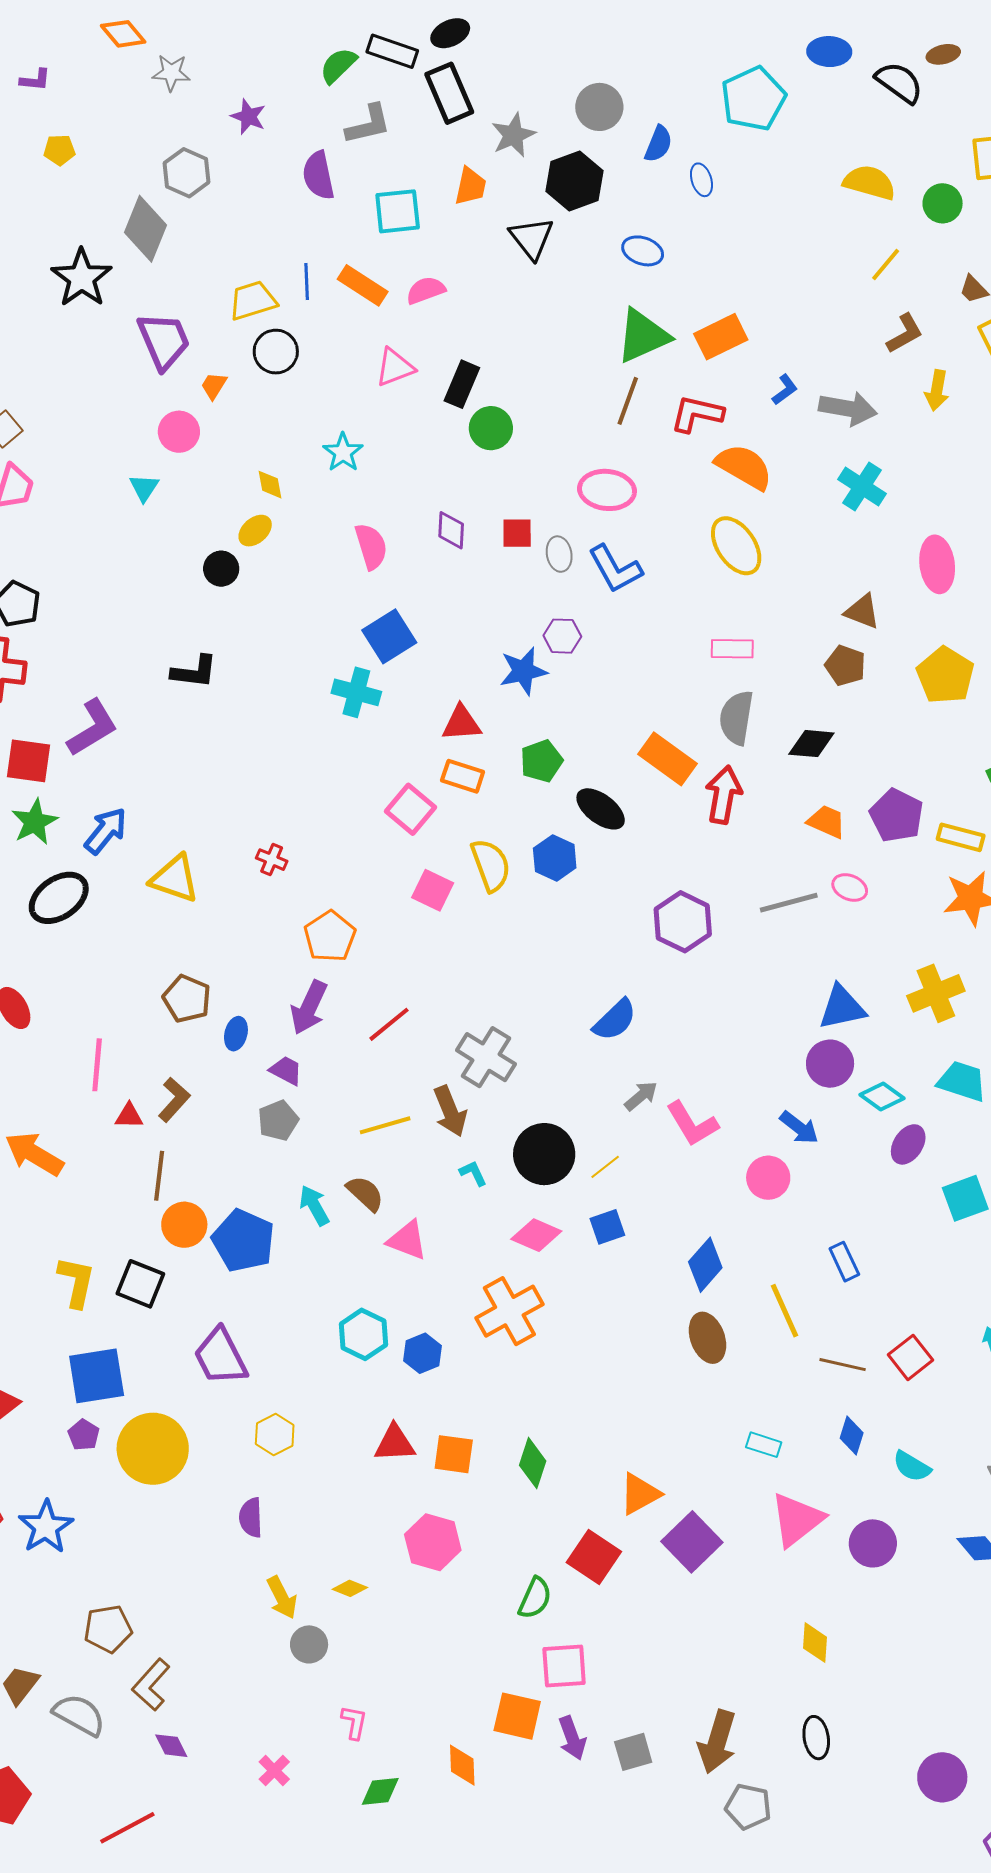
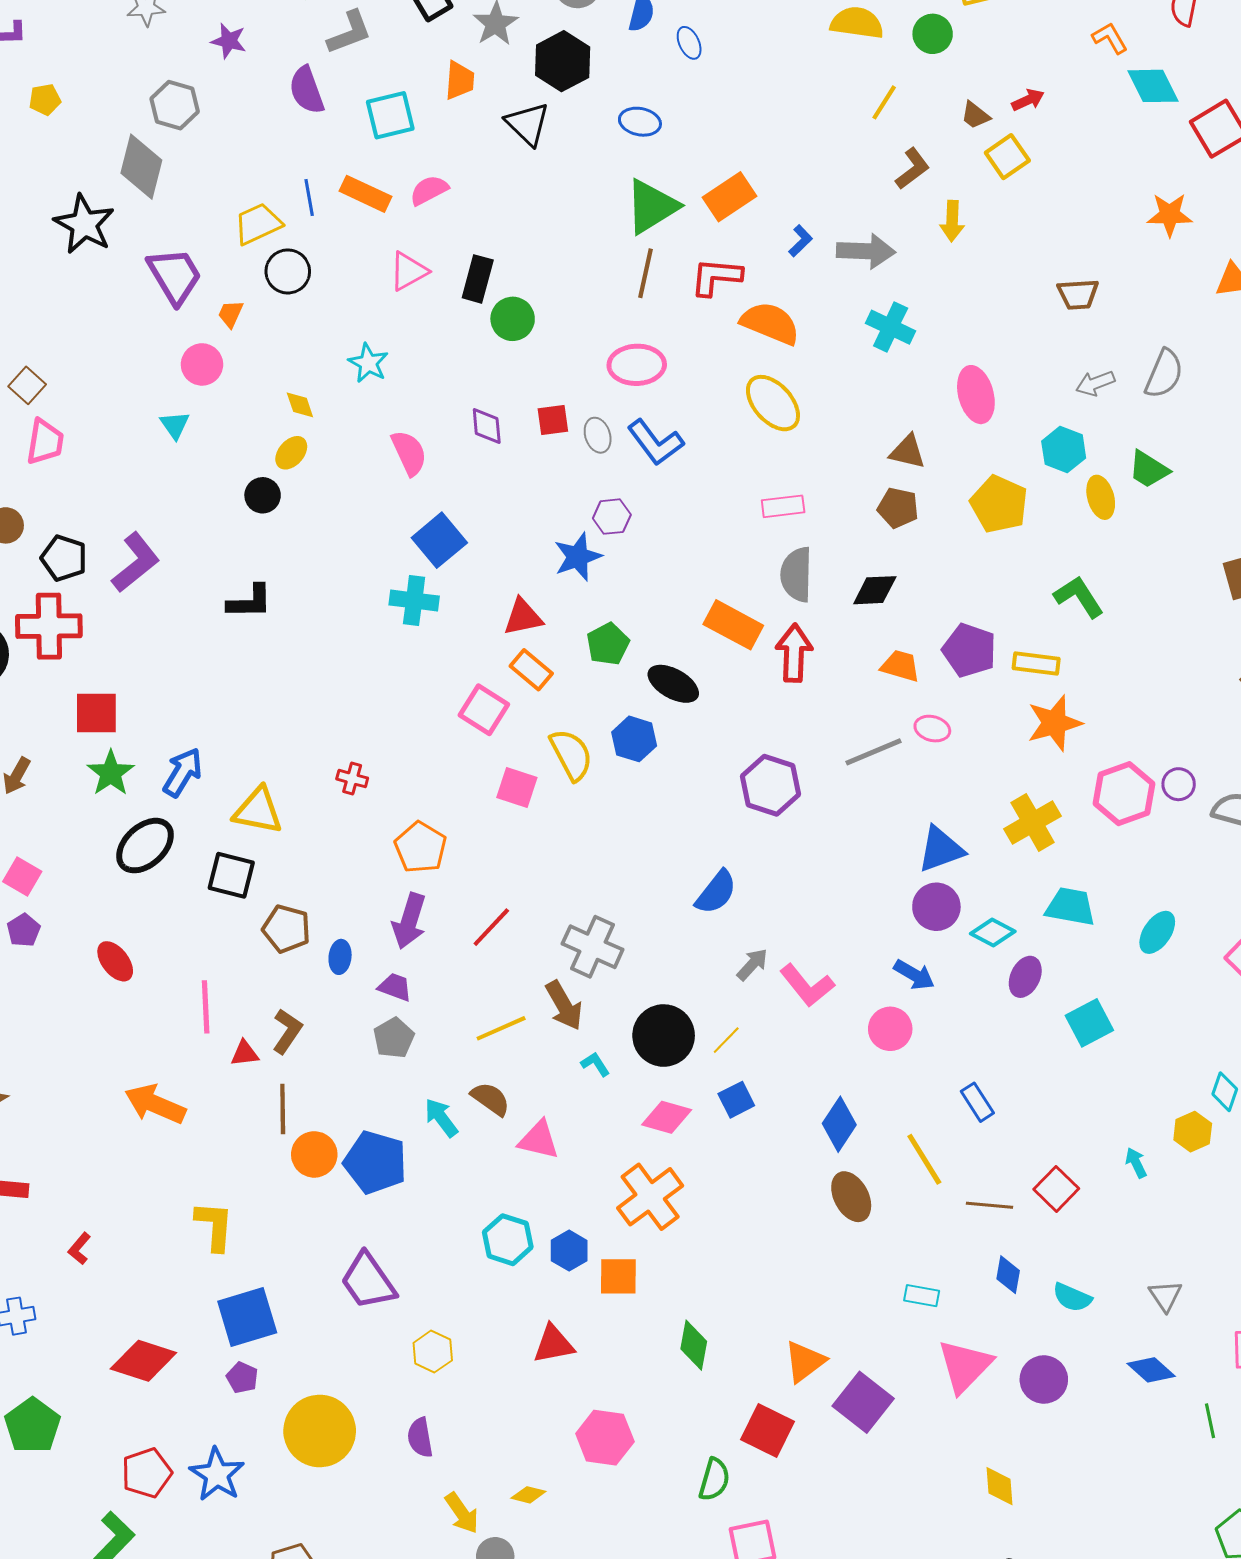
purple L-shape: (92, 728) -> (136, 562), moved
orange rectangle: (463, 776) -> (531, 670), turned 30
black square: (140, 1284) -> (231, 875), moved
yellow circle: (153, 1449) -> (320, 1431), moved
orange square: (454, 1454) -> (618, 1276), moved

